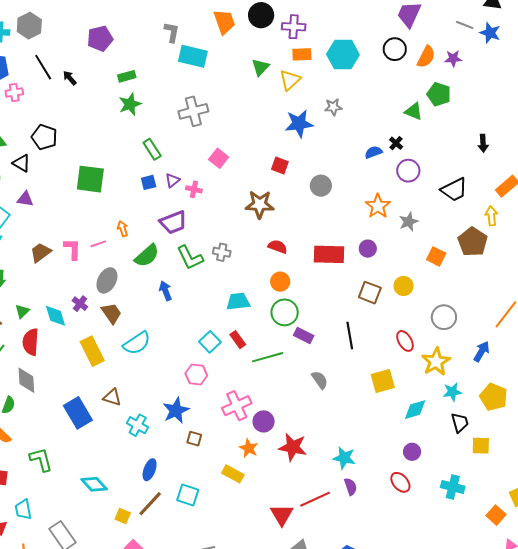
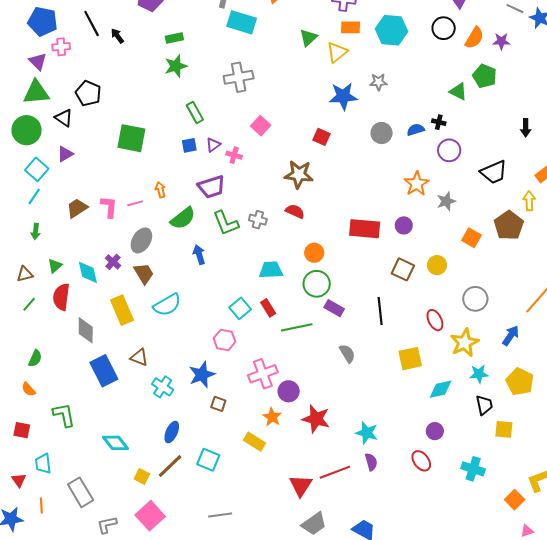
black cross: (396, 143) -> (439, 122), turned -32
gray circle: (321, 186) -> (382, 133), moved
purple triangle: (25, 199) -> (65, 154), turned -42
red semicircle: (278, 247) -> (295, 211), moved
gray diamond: (26, 380) -> (86, 330), moved

